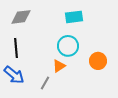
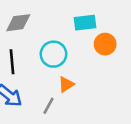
cyan circle: (68, 46) -> (53, 54), moved
orange circle: (98, 61) -> (105, 44), moved

